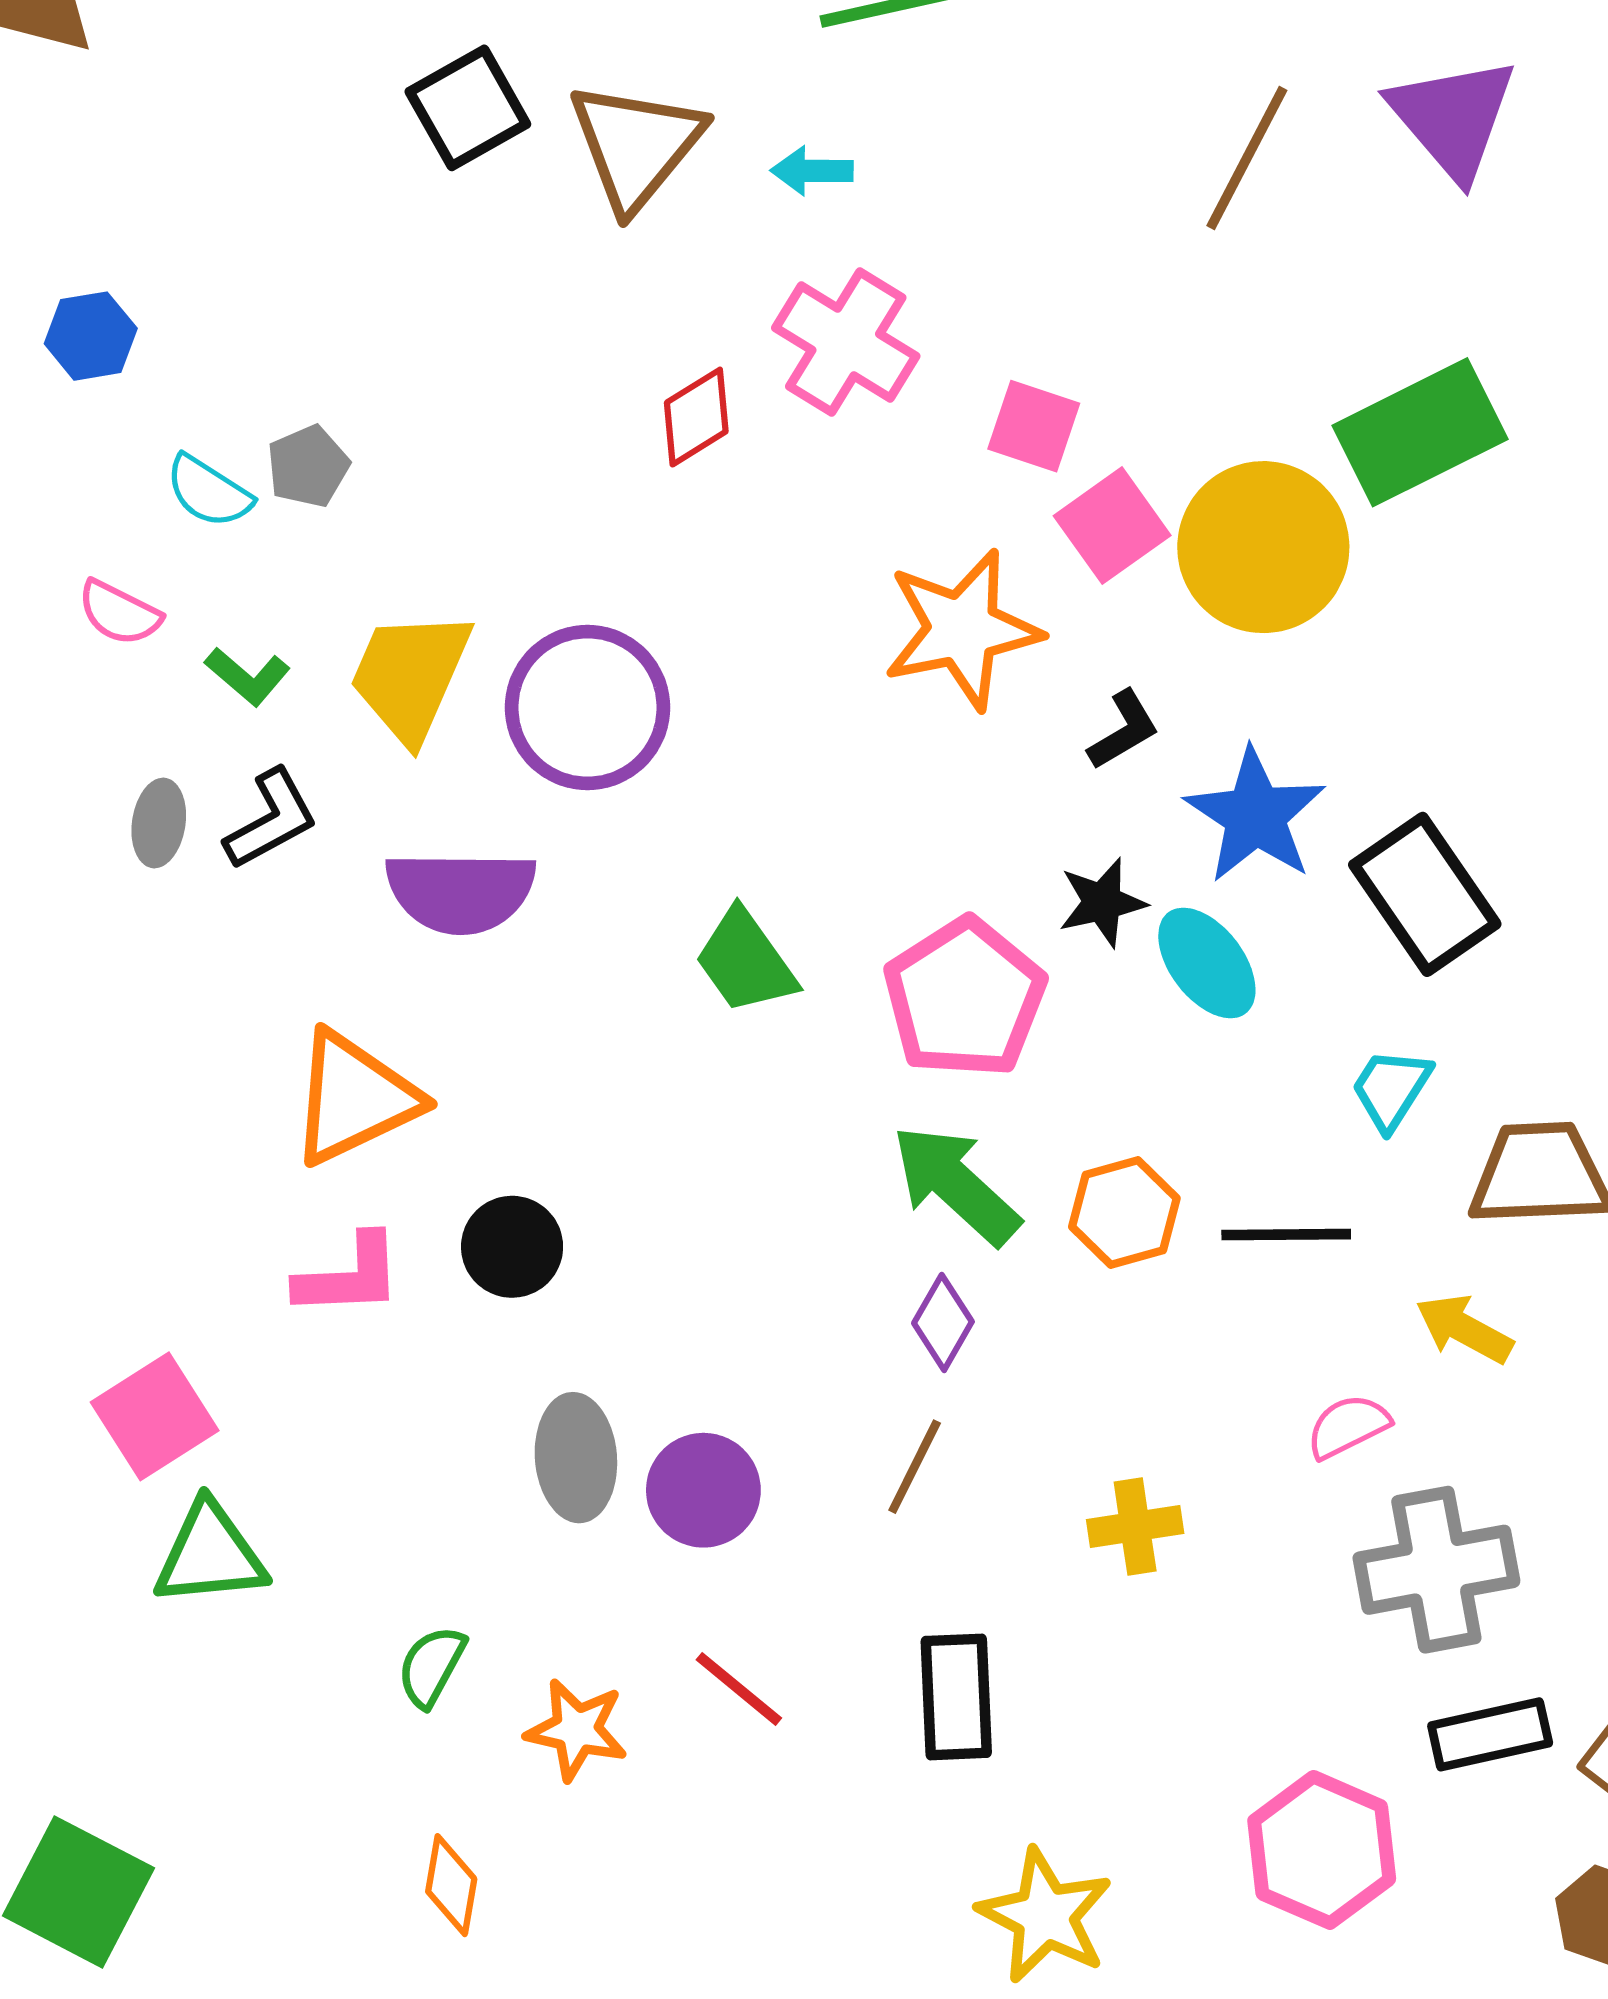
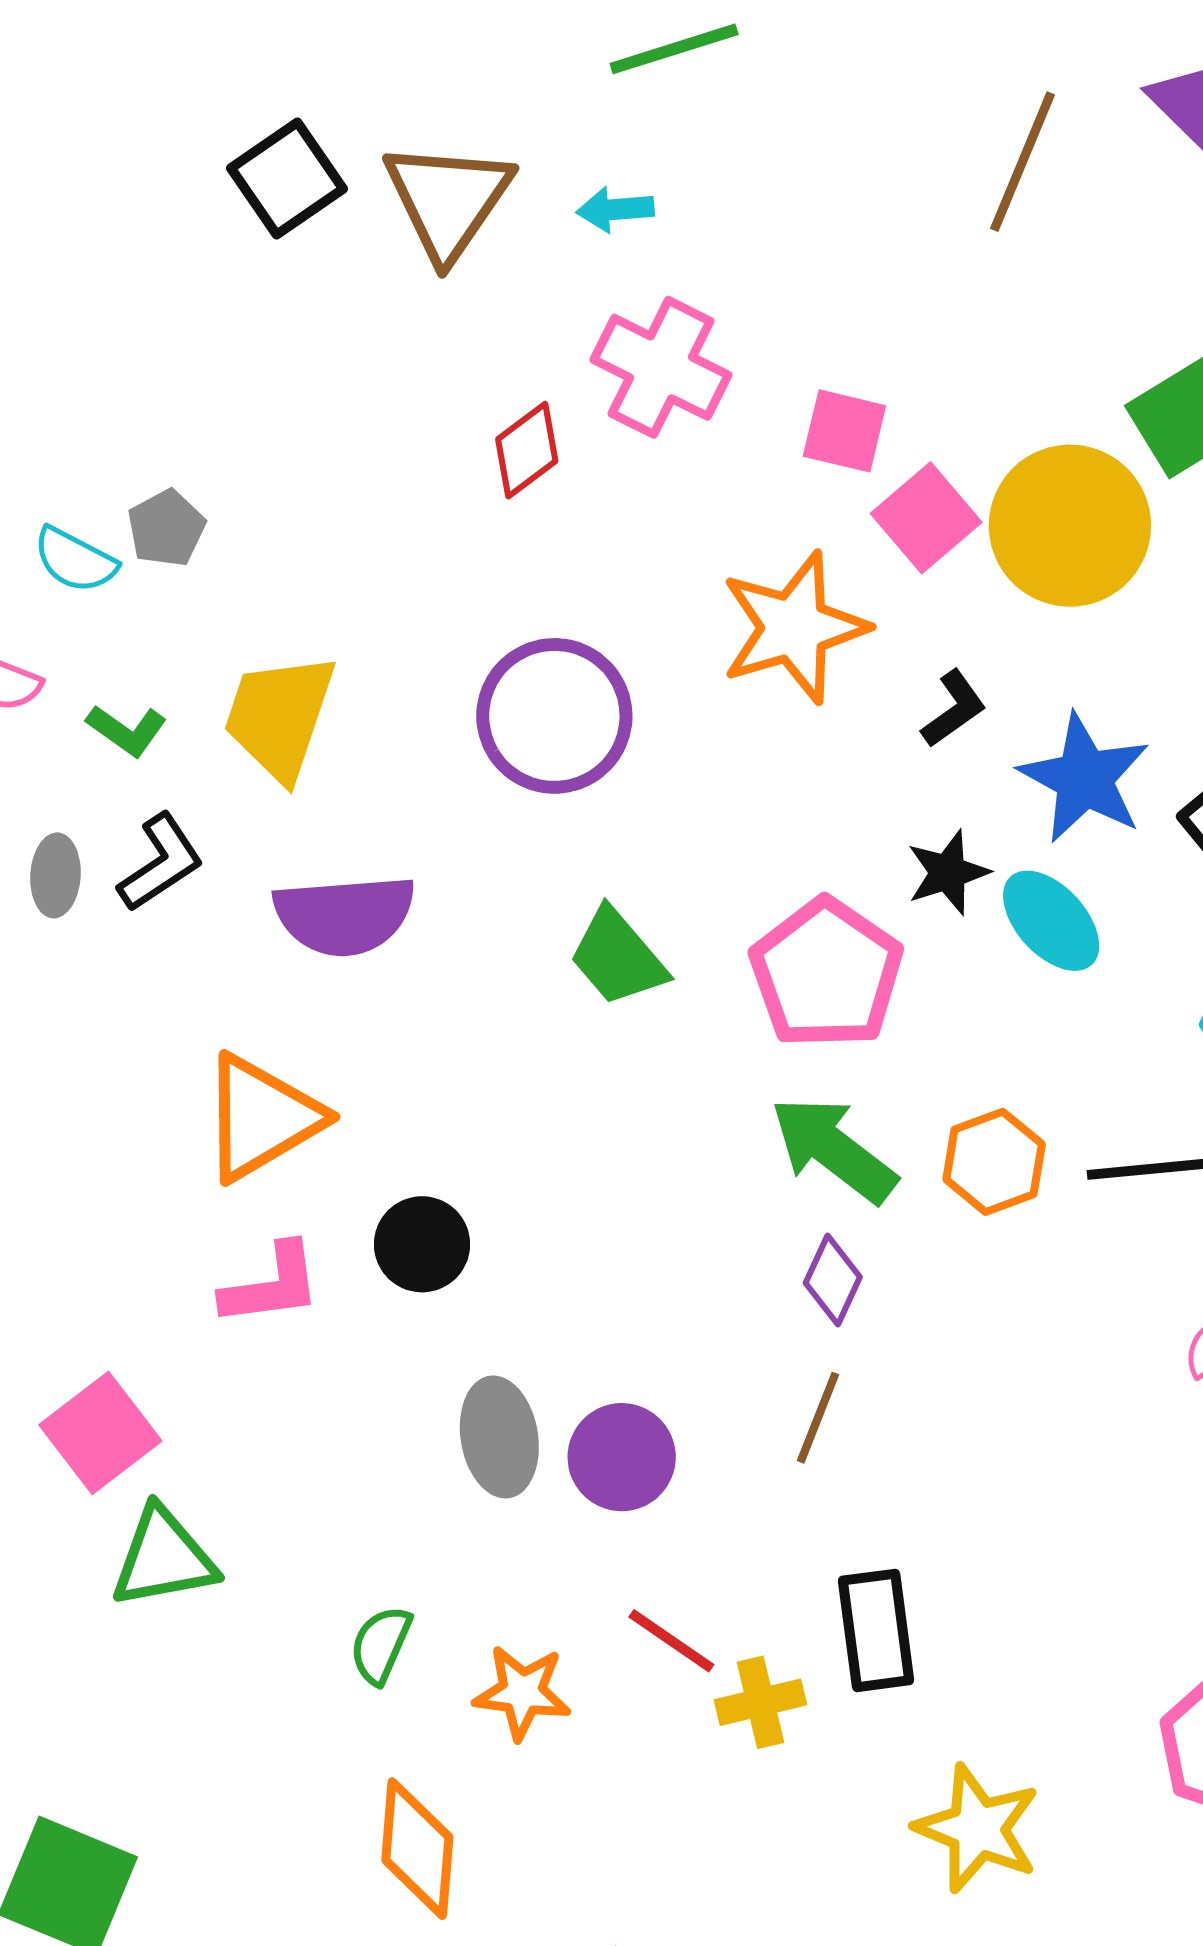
purple circle: (588, 707) -> (554, 716), moved
yellow cross: (1135, 1527) -> (760, 1702), moved
orange diamond: (451, 1885) -> (417, 1849), size x1.5

